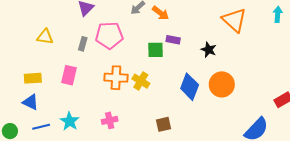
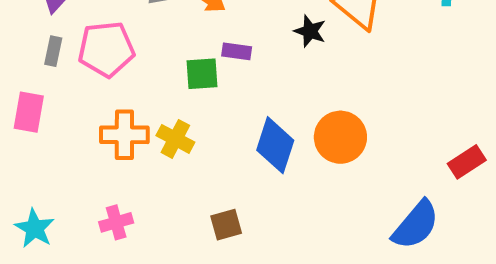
gray rectangle: (83, 44) -> (53, 51), moved
black star: (209, 50) -> (310, 31), moved
pink rectangle: (69, 75) -> (29, 112), moved

